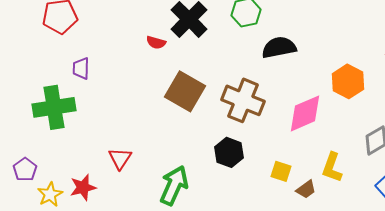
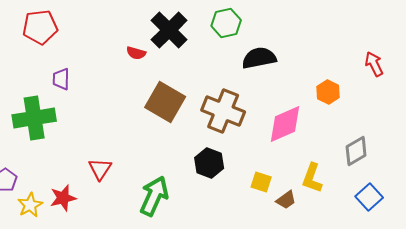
orange hexagon: (348, 81) -> (328, 92), size x0.7

